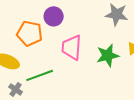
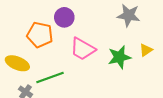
pink trapezoid: (72, 47) -> (83, 49), turned -64

